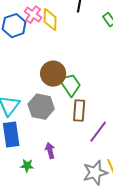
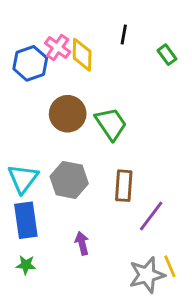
brown circle: (53, 74) -> (68, 114), moved
green trapezoid: (70, 85) -> (111, 124), moved
green star: (27, 166) -> (26, 265), moved

